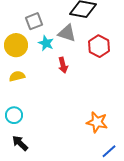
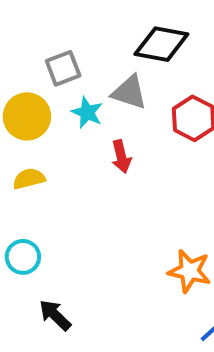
black arrow: (20, 143) -> (55, 315), moved

